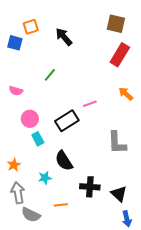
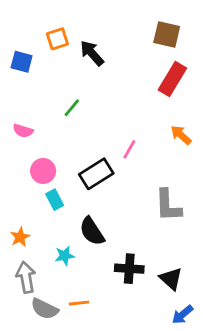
orange square: (31, 27) -> (57, 39), moved
pink line: (90, 104) -> (129, 149), turned -40
orange line: (61, 205) -> (79, 303), moved
blue arrow: (127, 219) -> (182, 315), turned 63

